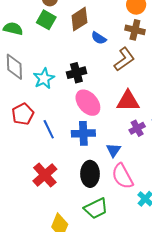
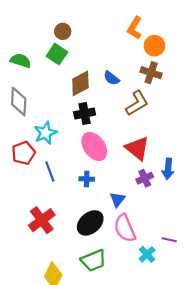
brown diamond: (79, 19) -> (80, 83), moved
cyan star: (44, 78) -> (45, 133), moved
red triangle: (128, 101) -> (137, 148), turned 35
blue cross: (83, 133) -> (87, 179), size x0.6
black ellipse: (90, 174) -> (90, 223), turned 45

